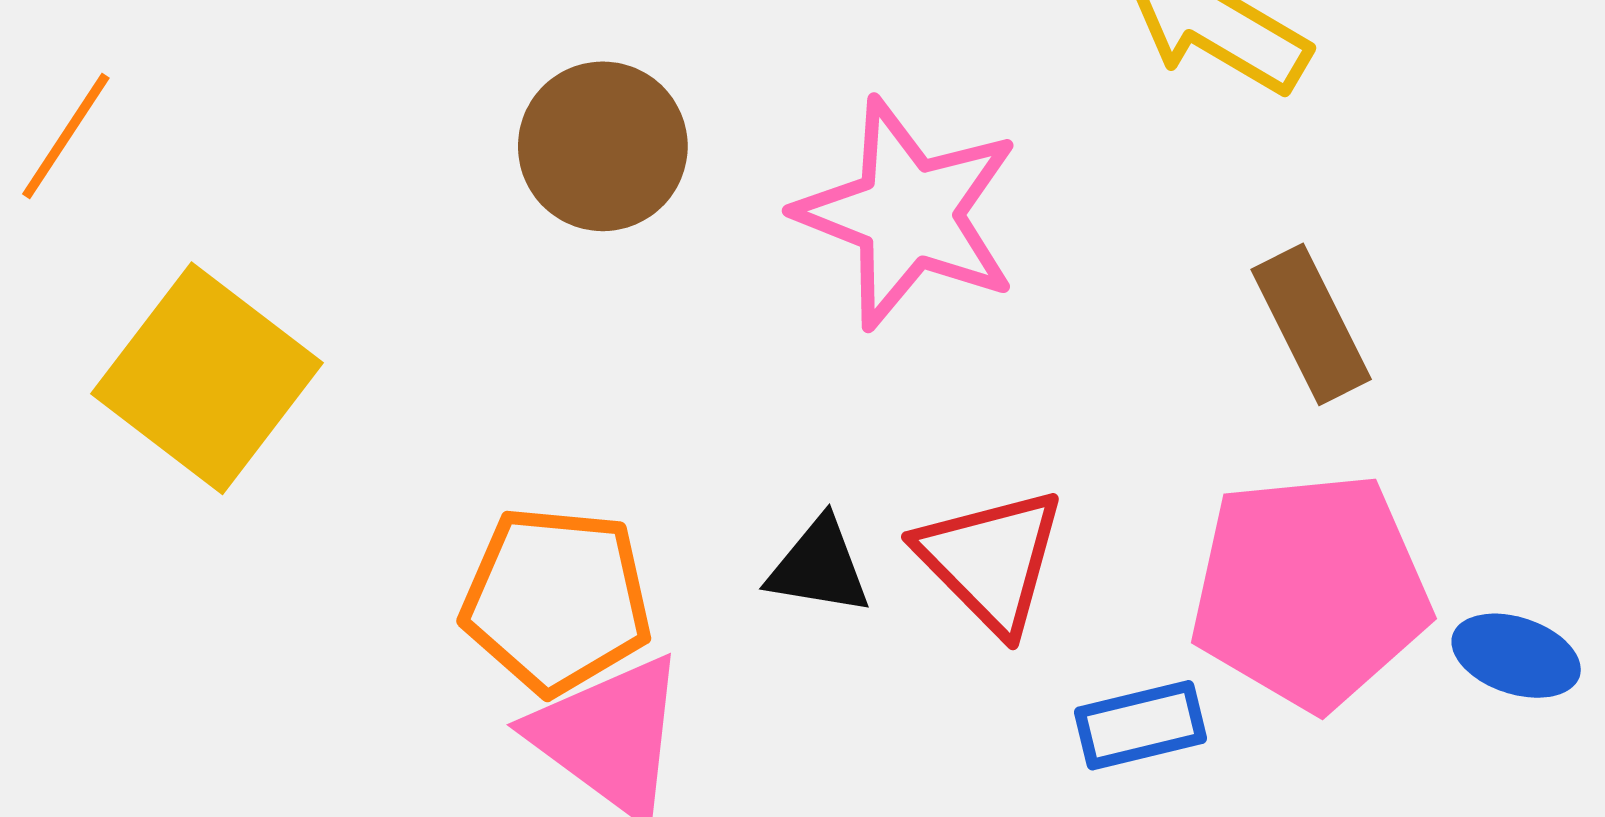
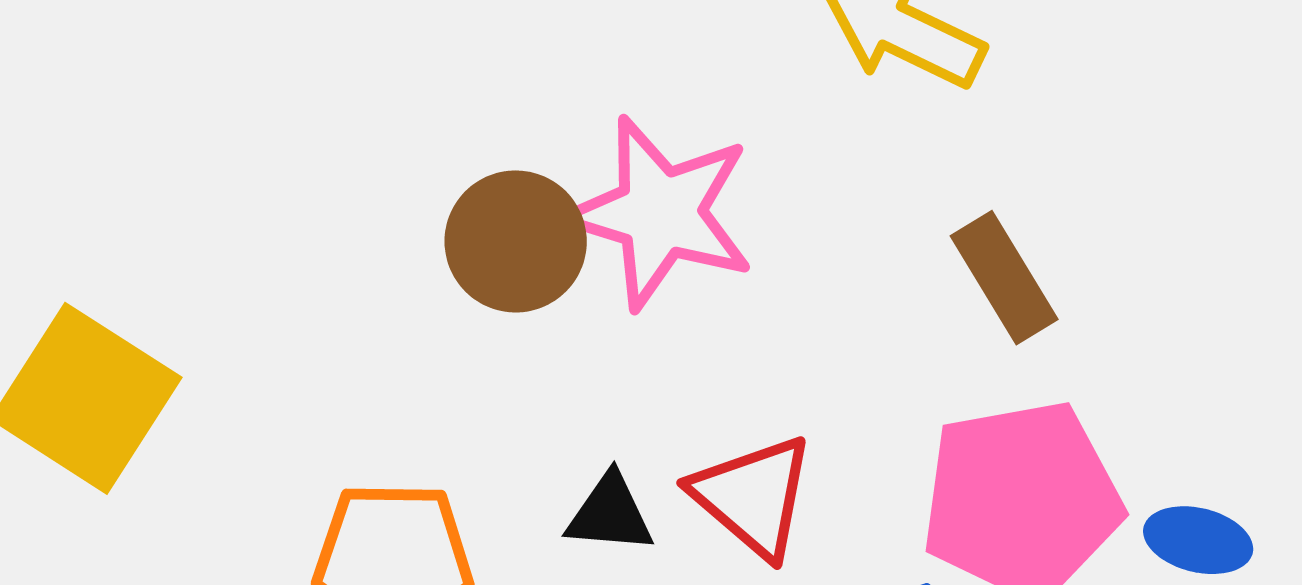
brown circle: (603, 146) -> (516, 241), moved

